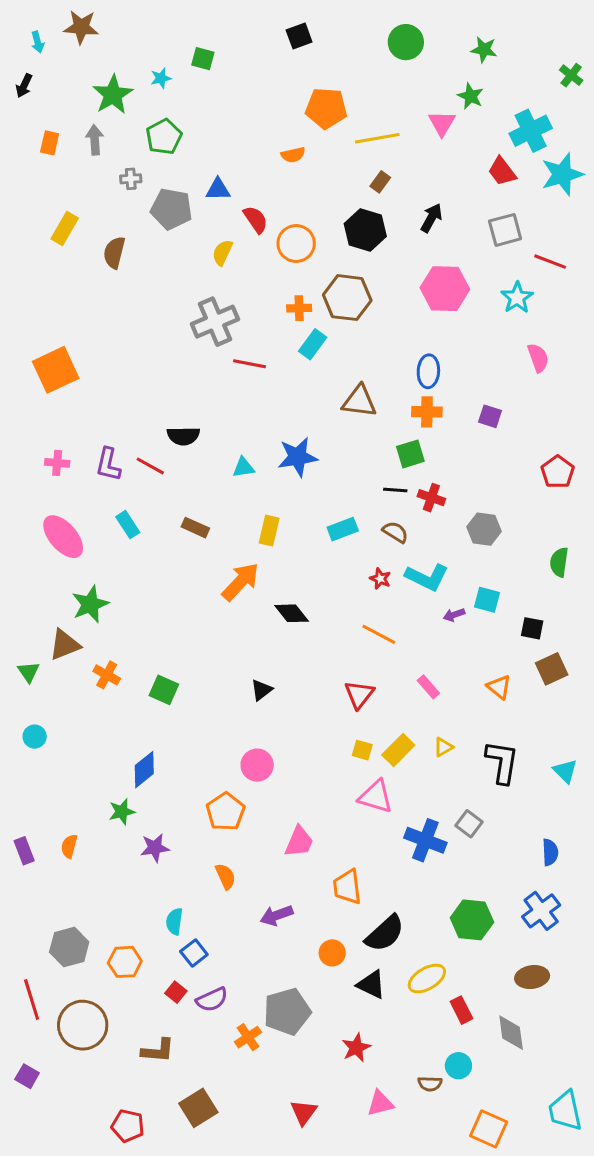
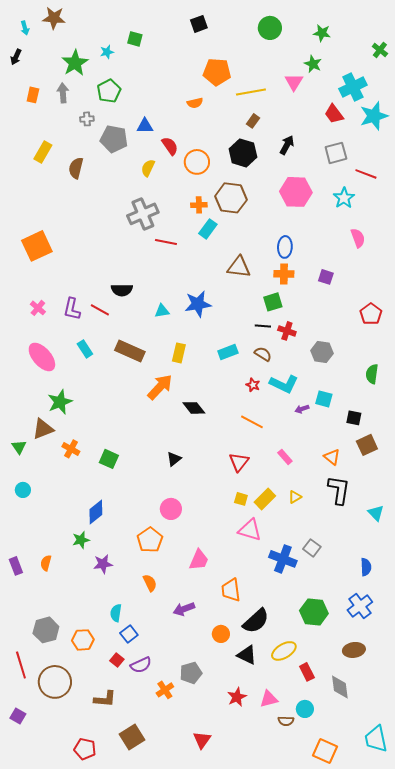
pink cross: (57, 463) -> (38, 308), turned 35
brown rectangle: (195, 528) -> (130, 351), size x1.6
black L-shape: (502, 762) -> (339, 490), moved
gray pentagon: (287, 1012) -> (191, 673), size x0.7
pink triangle: (380, 1103) -> (269, 699), moved

